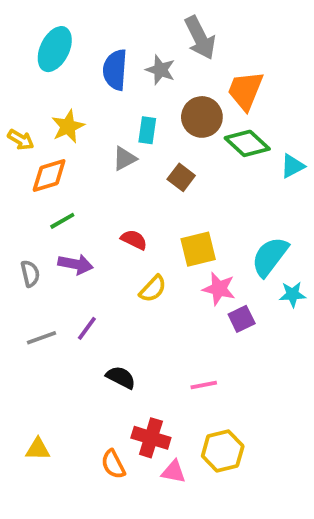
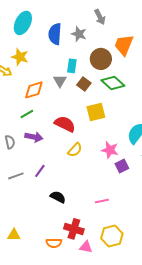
gray arrow: (200, 38) -> (100, 17), size x0.7
yellow star: (68, 126) -> (20, 57), moved, turned -30
green diamond: (247, 143) -> (113, 83), moved
gray triangle: (125, 159) -> (60, 81), turned -32
orange diamond: (49, 175) -> (34, 90), moved
brown square: (181, 177) -> (84, 84), moved
red semicircle: (134, 240) -> (65, 124), size x1.5
yellow square: (198, 249) -> (96, 112), moved
orange semicircle: (113, 464) -> (54, 243), turned -63

